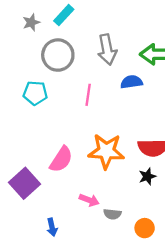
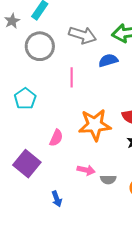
gray arrow: (107, 50) -> (83, 35), turned -52
cyan pentagon: (35, 93) -> (25, 99), moved, turned -30
pink semicircle: (61, 159) -> (56, 138), size x0.7

